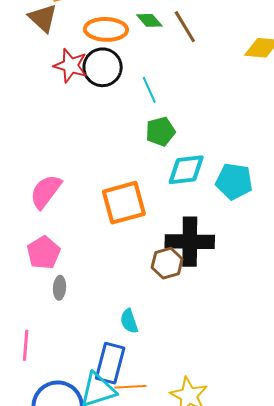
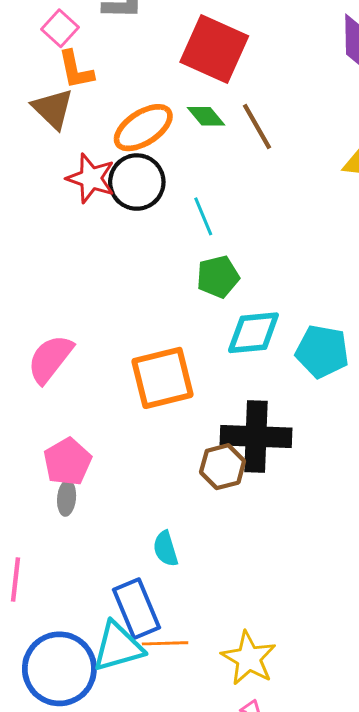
orange ellipse: (106, 29) -> (143, 128), turned -36
pink pentagon: (43, 253) -> (67, 462), moved
blue rectangle: (110, 363) -> (137, 609), turned -39

